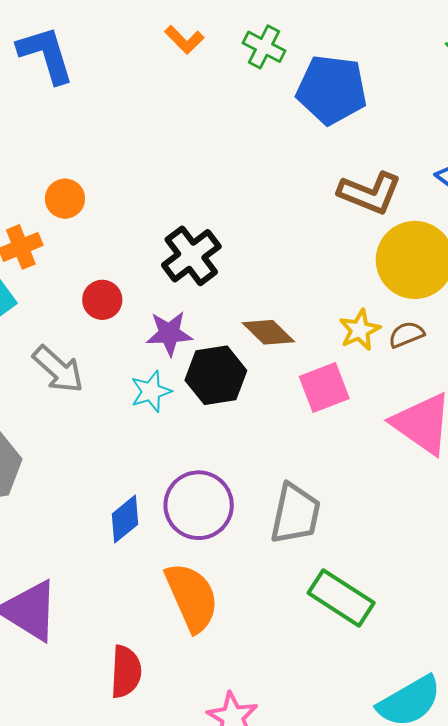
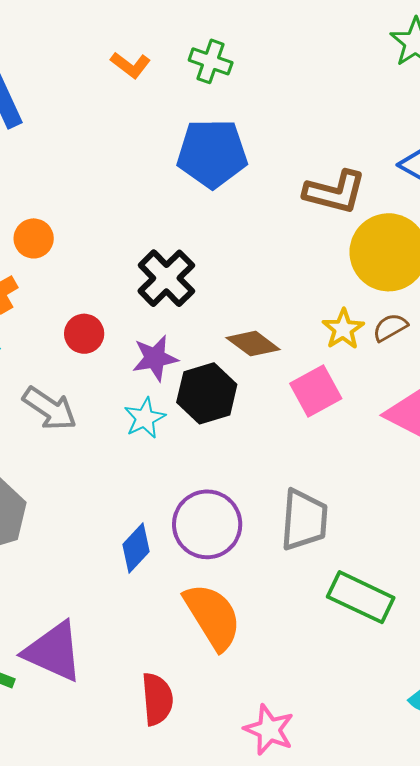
blue pentagon: (332, 90) -> (212, 153), moved

